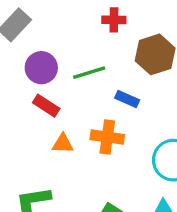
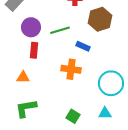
red rectangle: (46, 106) -> (34, 50), turned 63
orange triangle: (63, 144) -> (23, 77), moved

